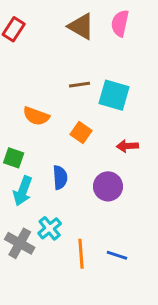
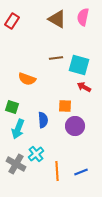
orange square: (81, 133) -> (65, 106), moved, turned -32
red arrow: (127, 146) -> (84, 87), moved, turned 32
blue line: (117, 255) -> (81, 172), turned -40

